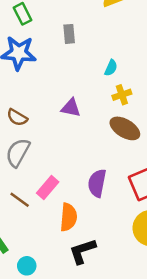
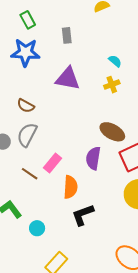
cyan semicircle: (111, 68) -> (115, 61), moved, turned -72
purple triangle: (71, 108) -> (68, 79), moved, size x1.5
brown ellipse: (125, 128) -> (112, 132), moved

